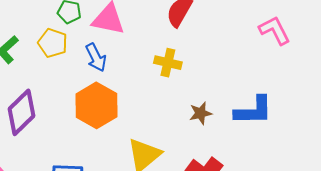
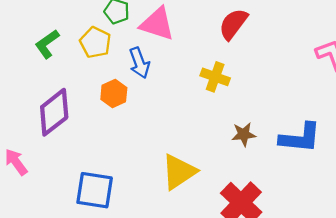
orange hexagon: (96, 105) -> (114, 94), moved, size x0.6

